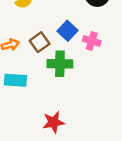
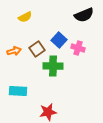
cyan rectangle: (15, 80) -> (18, 91), moved

